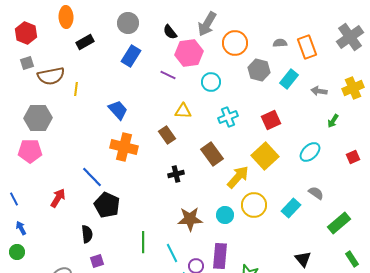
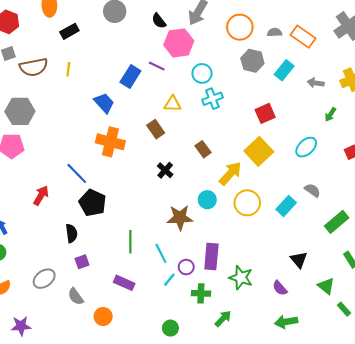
orange circle: (235, 43) -> (240, 27), moved
orange rectangle: (307, 47) -> (303, 37), turned -35
blue rectangle: (131, 56) -> (130, 77), moved
yellow line: (76, 89) -> (68, 69), moved
cyan cross: (228, 117) -> (212, 99), moved
brown rectangle: (212, 154) -> (203, 149), size x0.7
black cross: (176, 174) -> (165, 170), turned -35
cyan circle: (225, 215) -> (207, 200), moved

